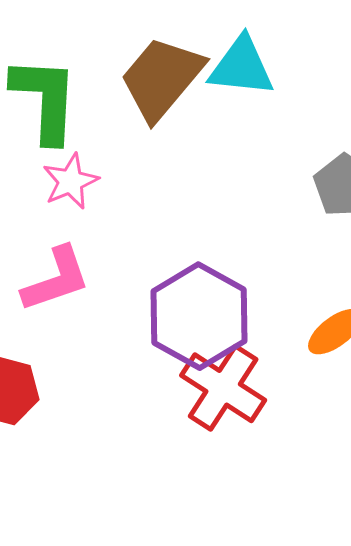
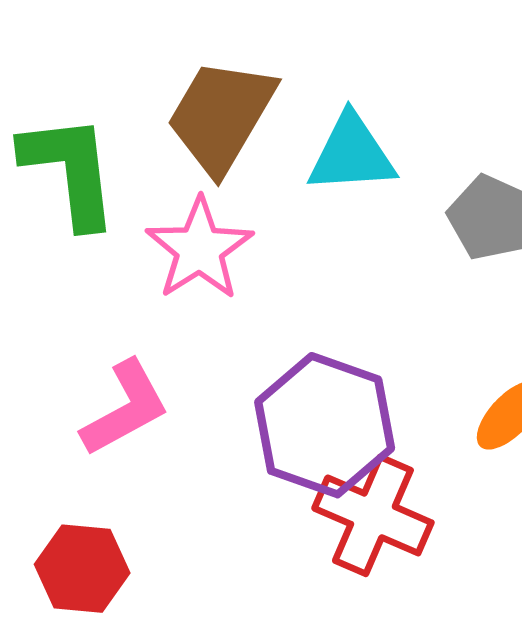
cyan triangle: (242, 67) -> (352, 154), moved
pink star: (70, 181) -> (199, 249), moved, size x1.4

